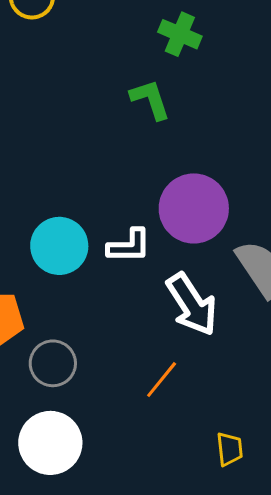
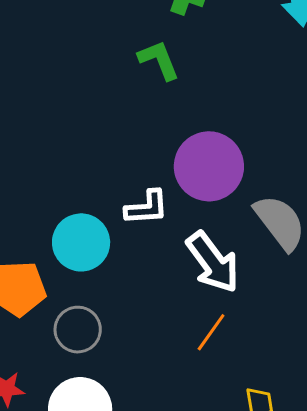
cyan circle: (59, 246) -> (81, 242), moved
orange line: (162, 380) -> (211, 332), moved

